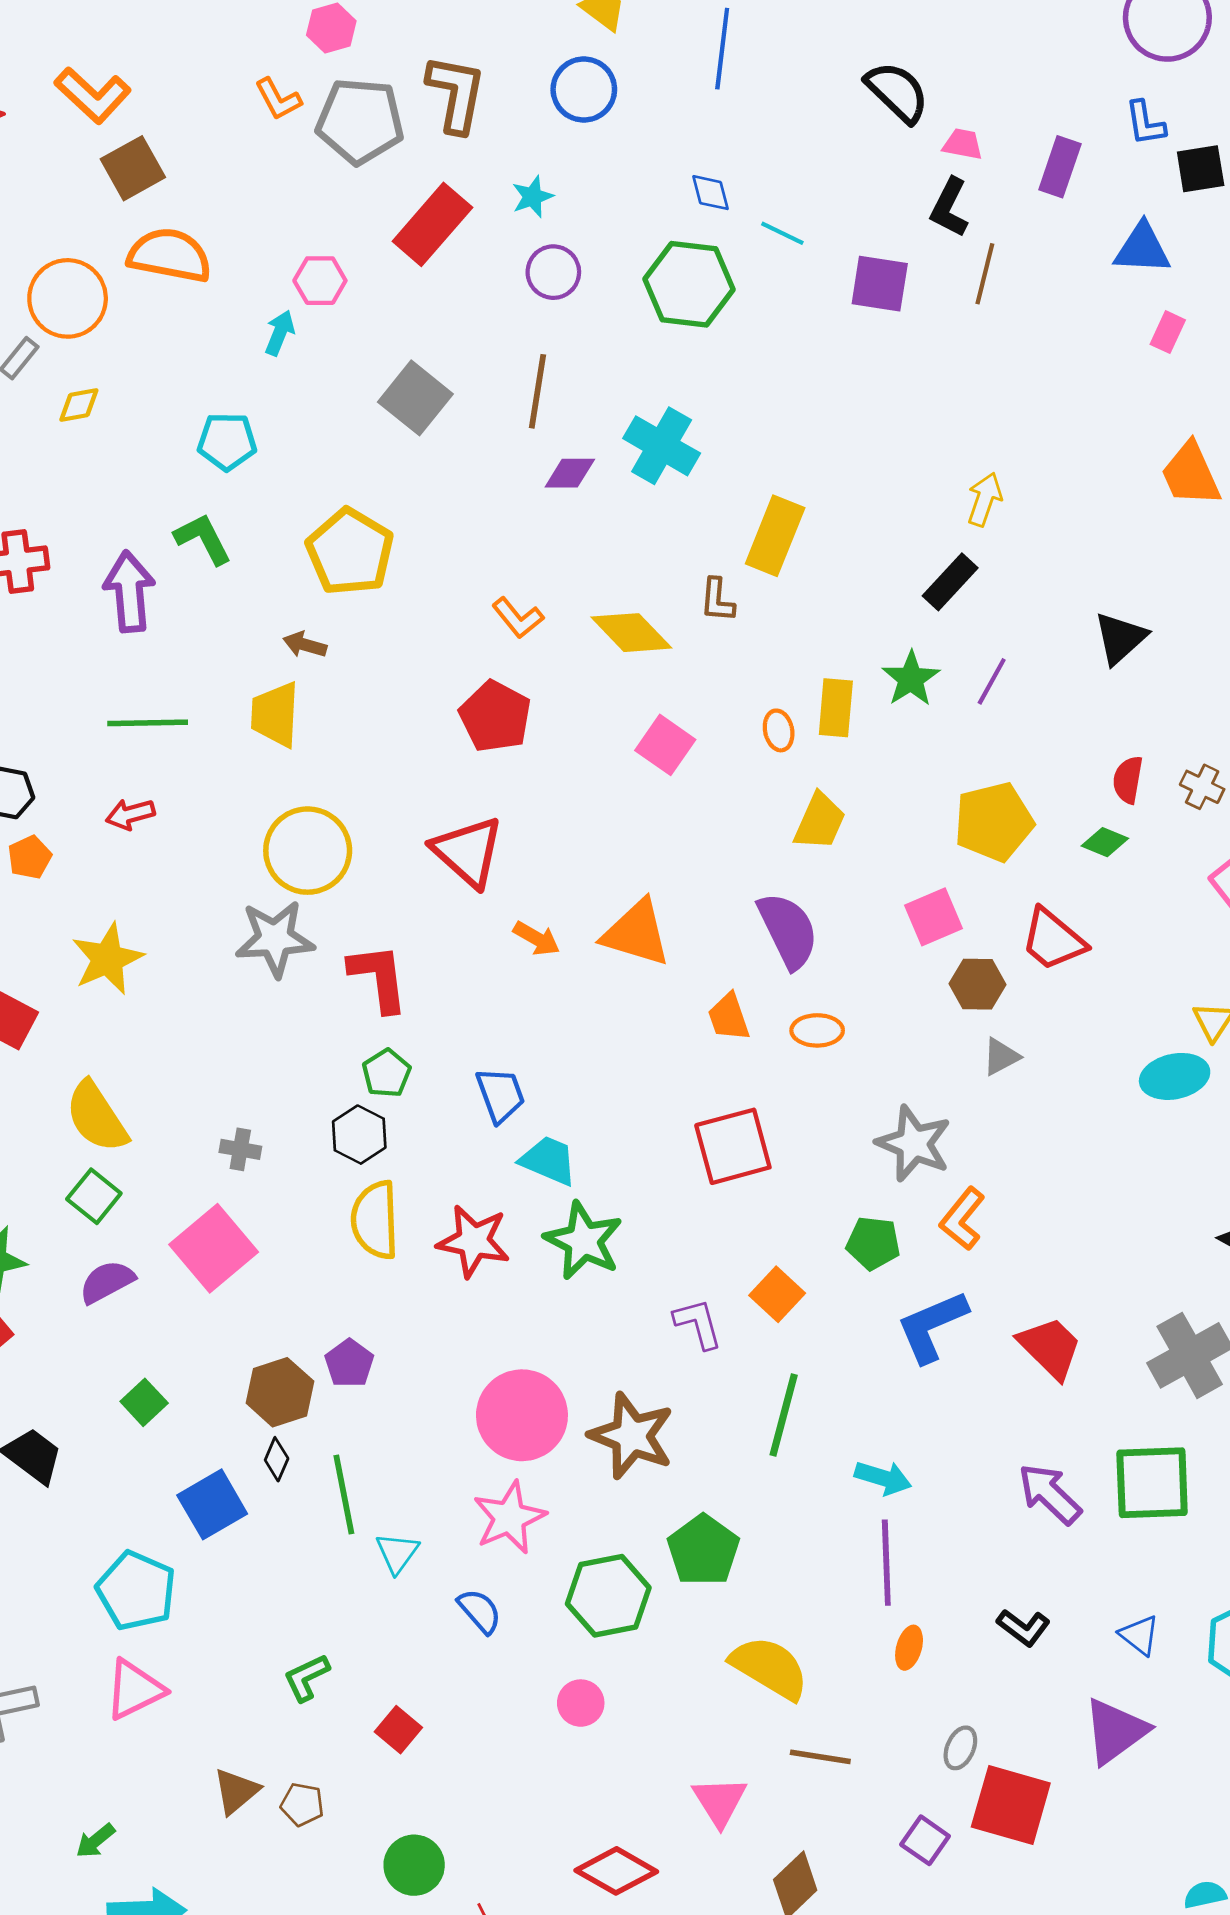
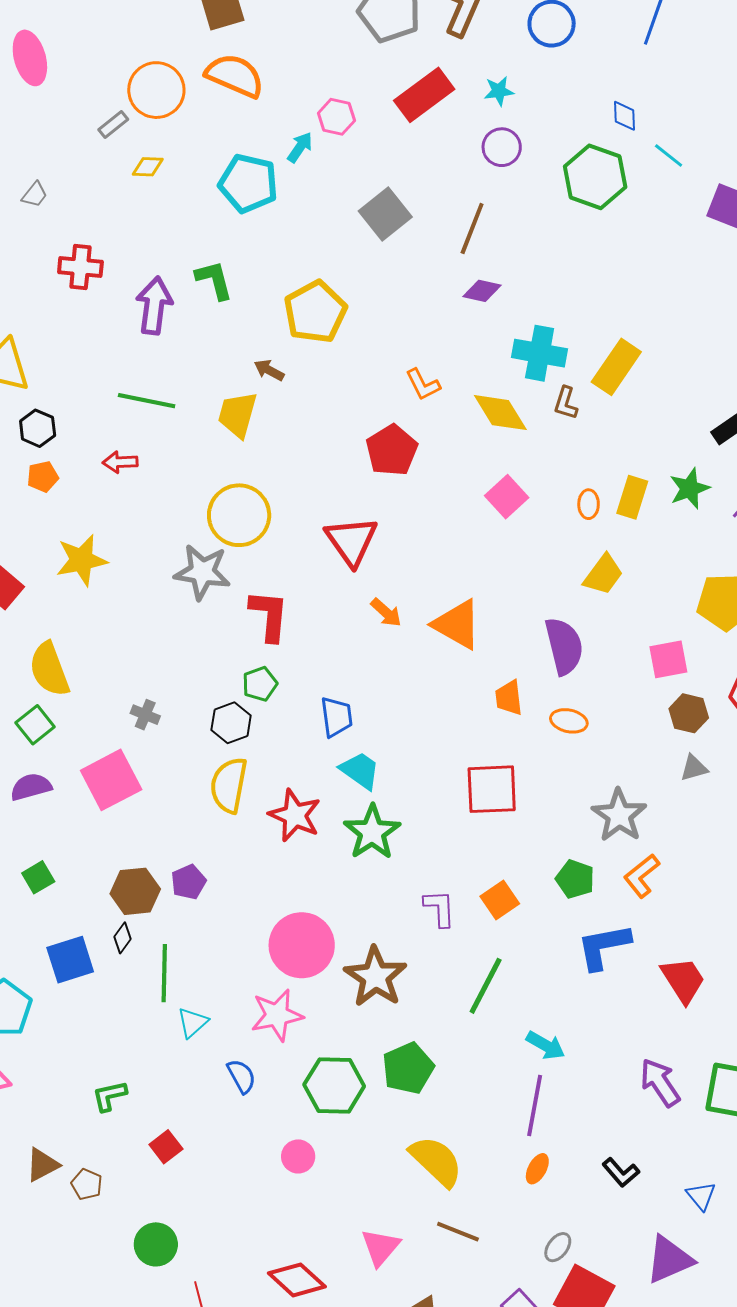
cyan pentagon: (227, 442) -> (248, 183), moved, size x1.4
cyan cross: (662, 446) -> (540, 353), moved, turned -32

